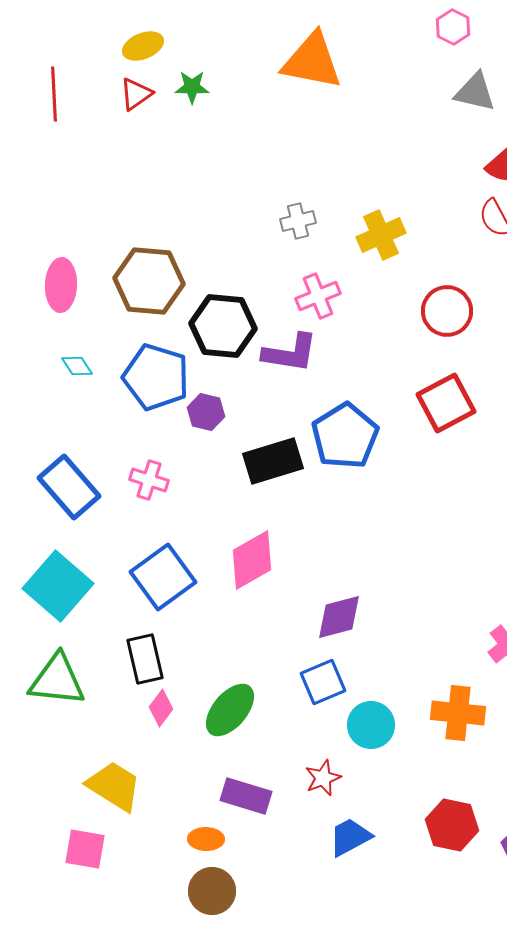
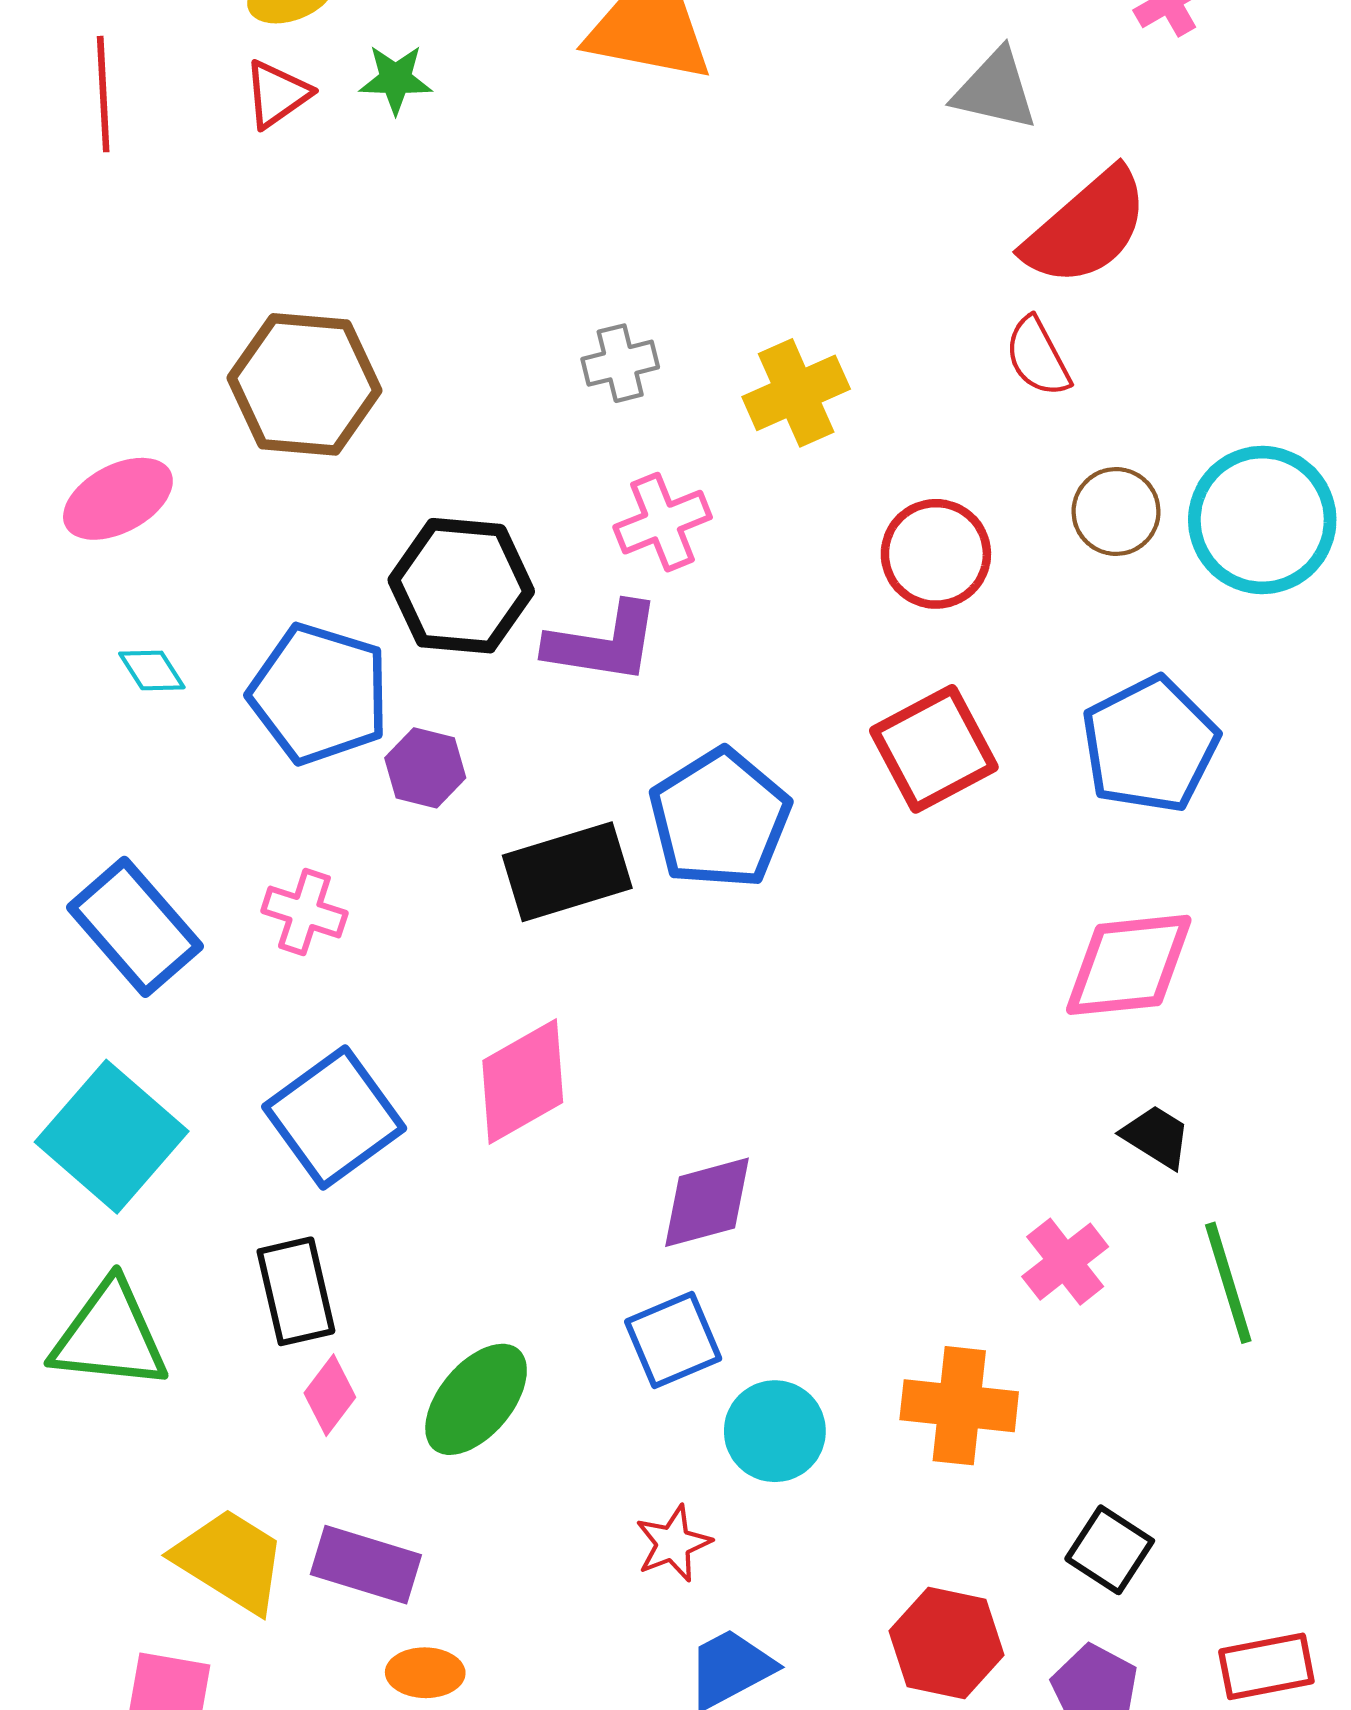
brown hexagon: (149, 281) -> (304, 384), moved
pink ellipse: (61, 285) -> (118, 499), turned 60
purple rectangle: (246, 796) -> (366, 1565), moved

